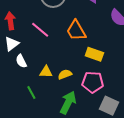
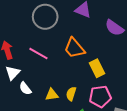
yellow rectangle: (94, 54) -> (97, 68), turned 54
yellow semicircle: (65, 74) -> (71, 94), turned -40

